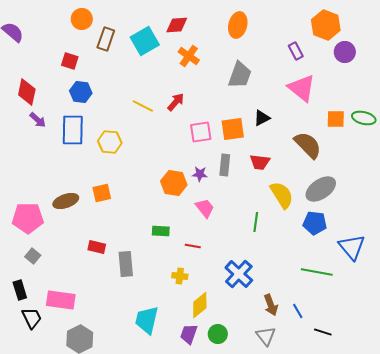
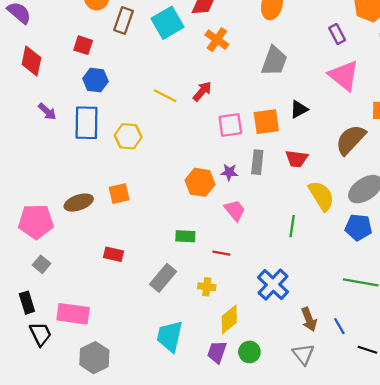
red diamond: (27, 92) -> (31, 61), moved
brown semicircle: (308, 145) -> (351, 140), turned -92
gray rectangle: (126, 264) -> (163, 278), moved, turned 45

